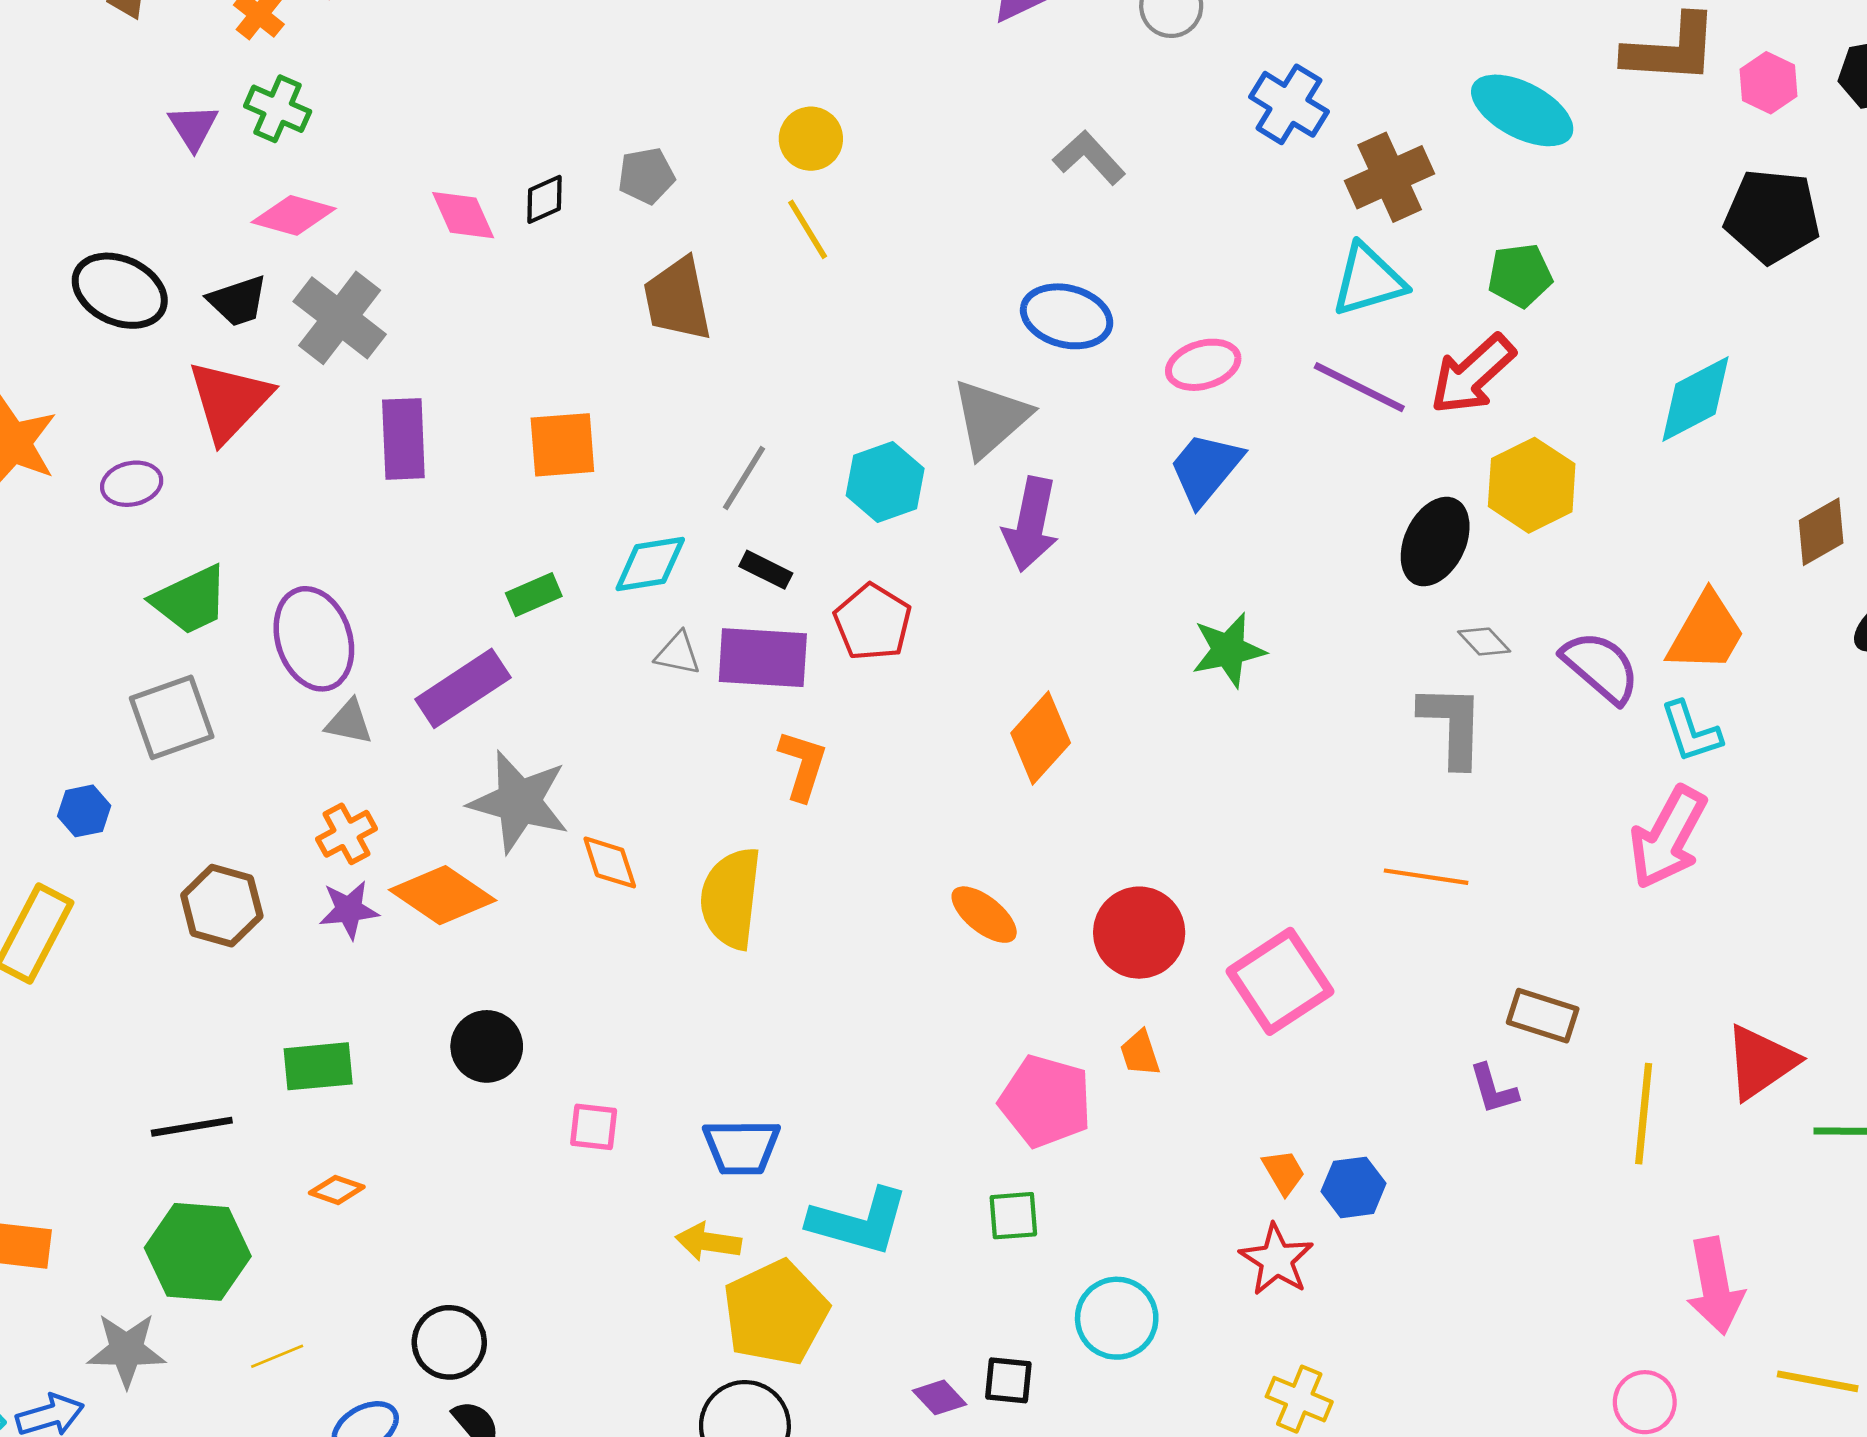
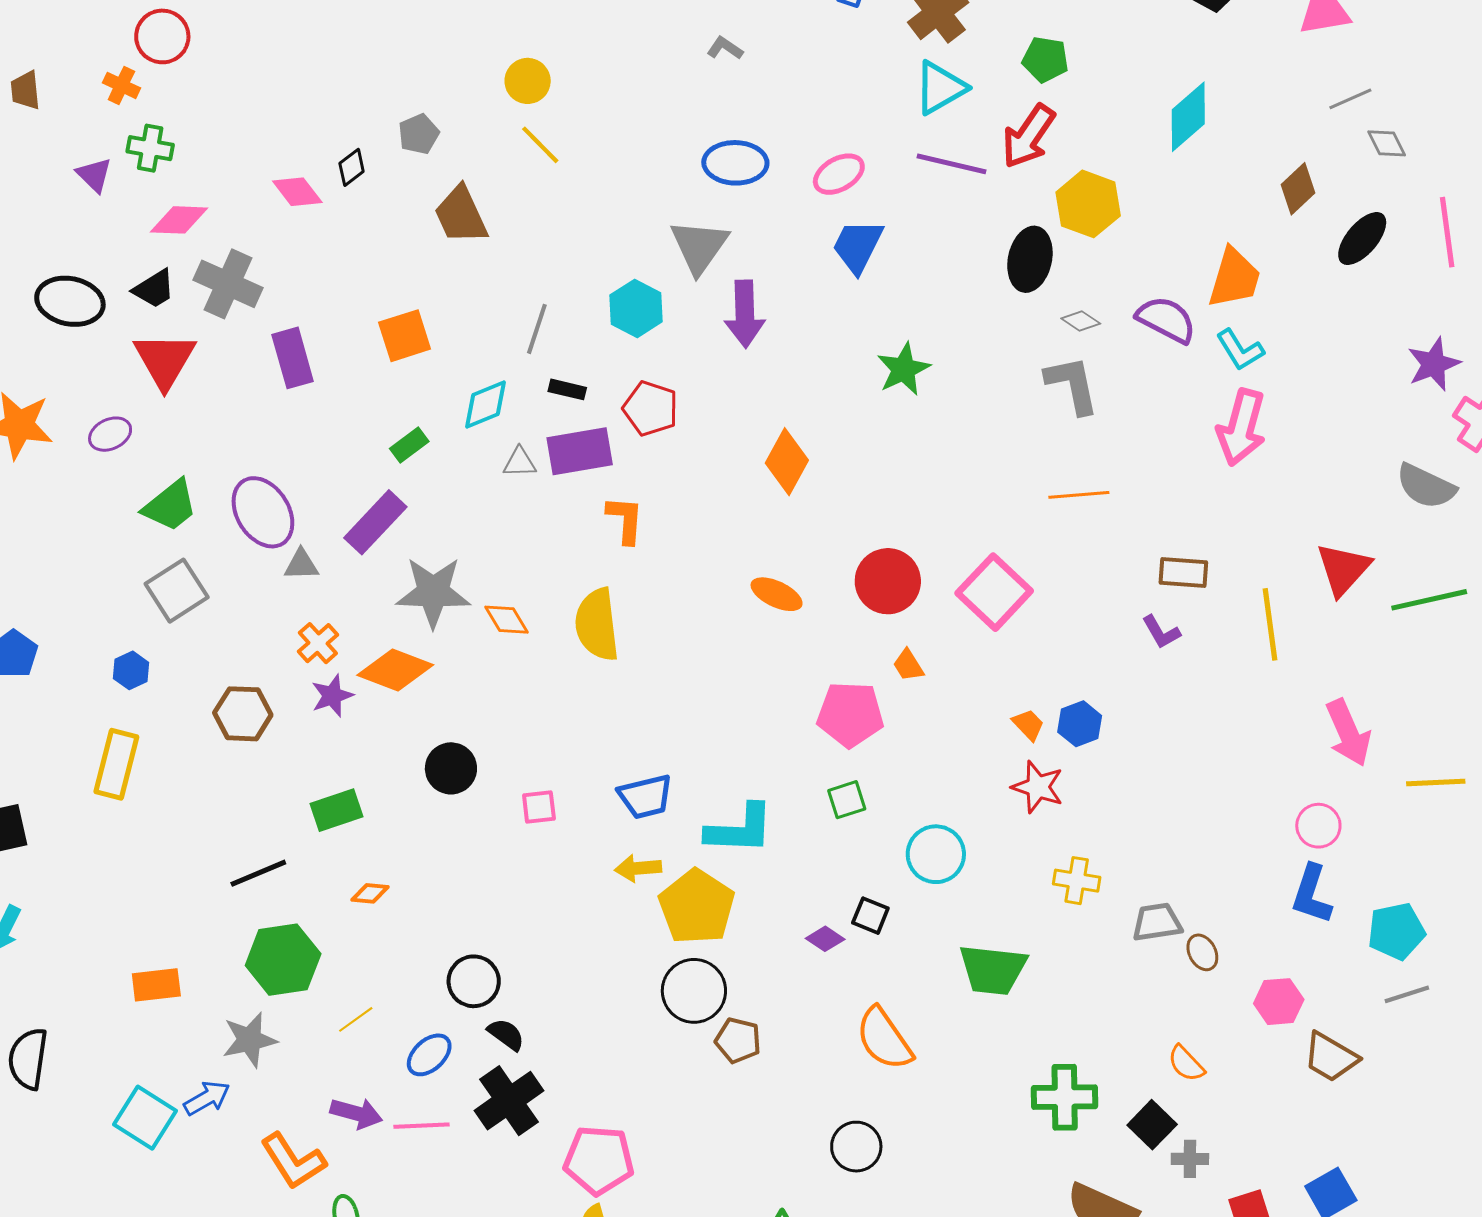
gray L-shape: (1089, 158) -> (725, 48), size x0.7
green pentagon: (1520, 275) -> (1045, 59), turned 30
black square: (1008, 1380) -> (870, 916), turned 30

